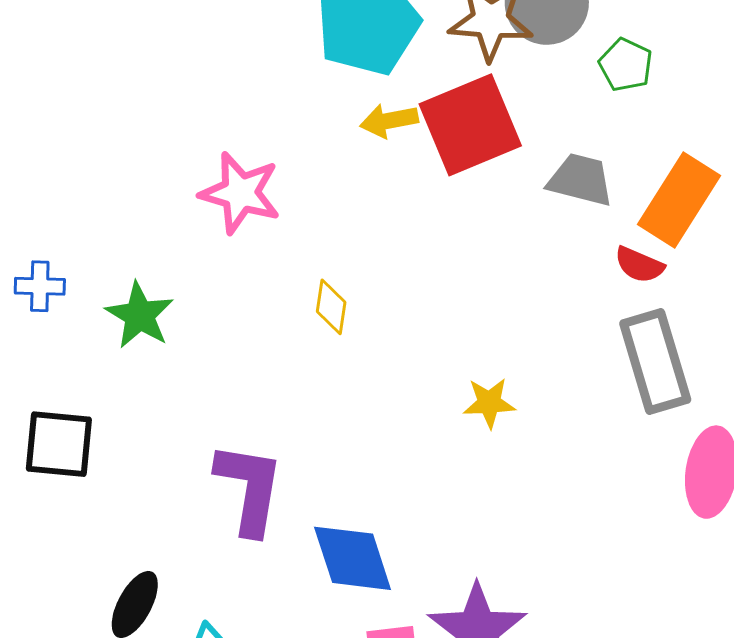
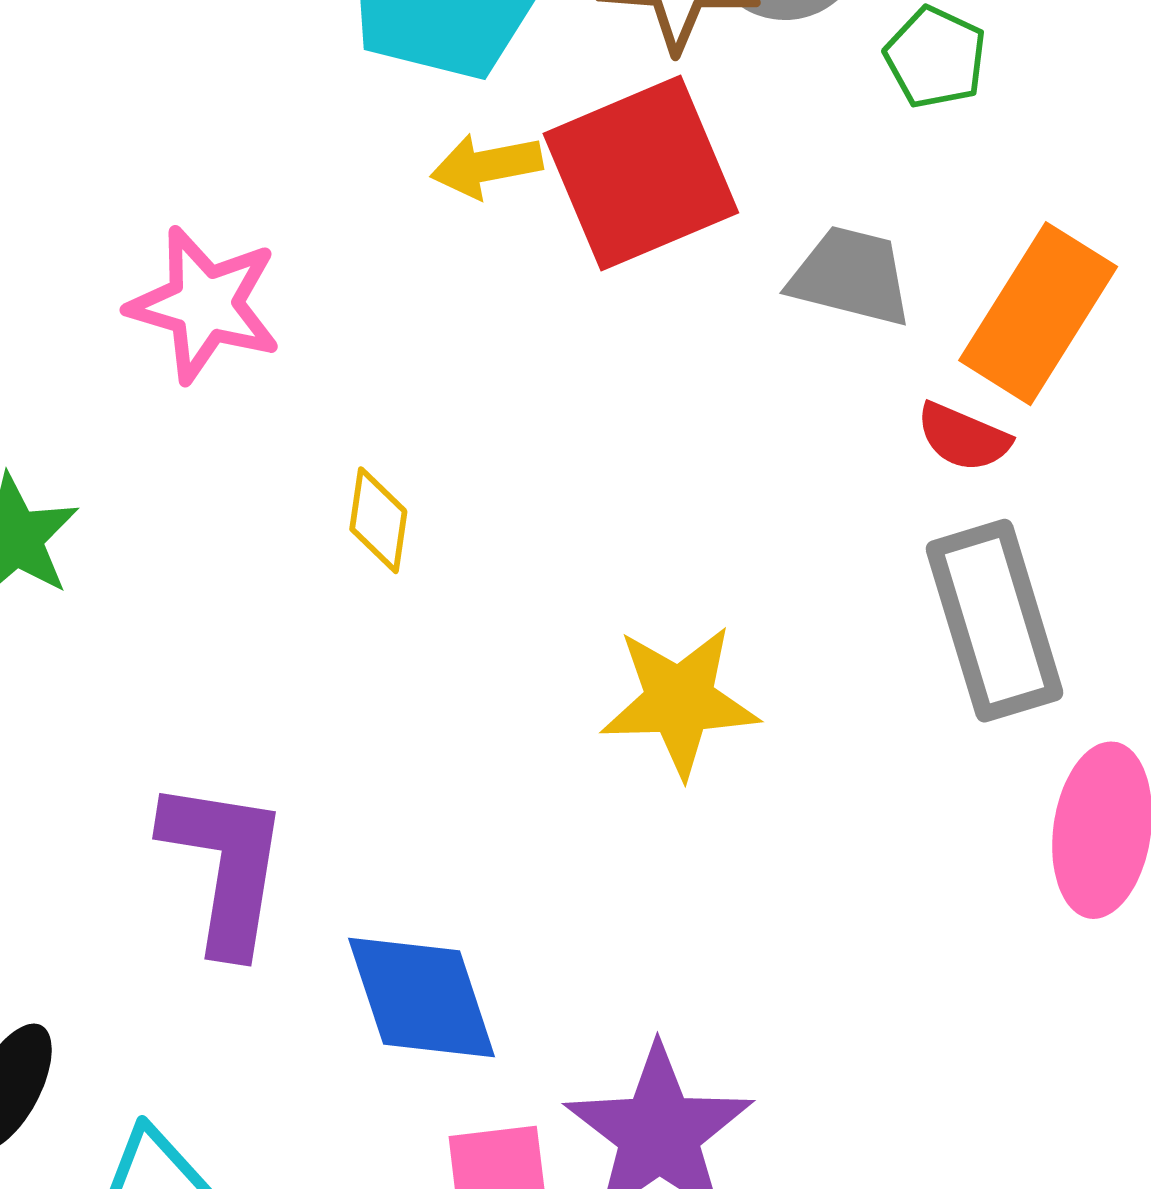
yellow star: (489, 403) -> (680, 701), size x1.6

